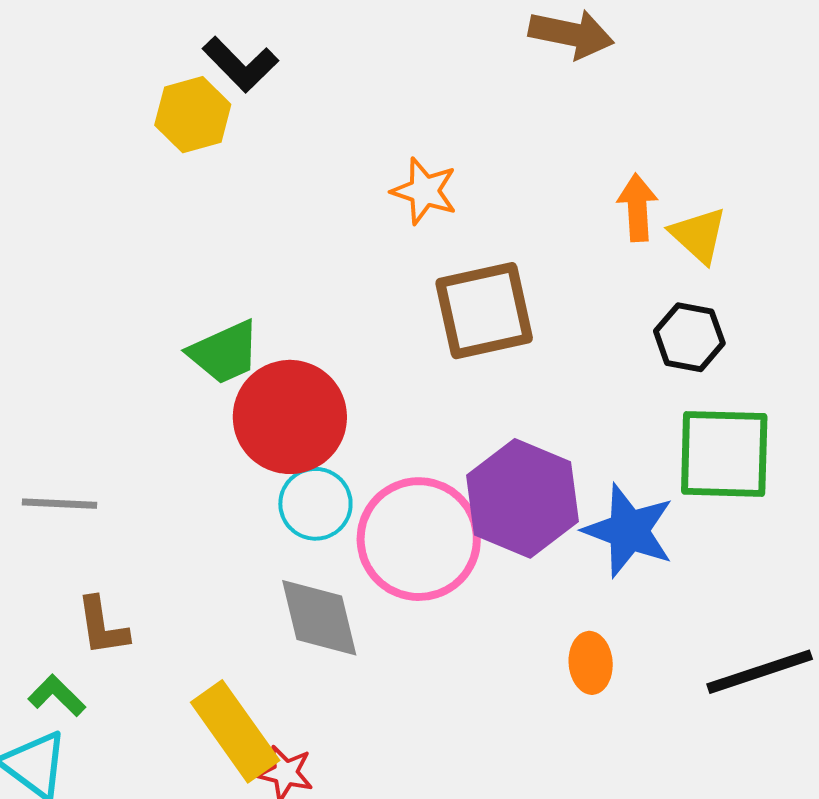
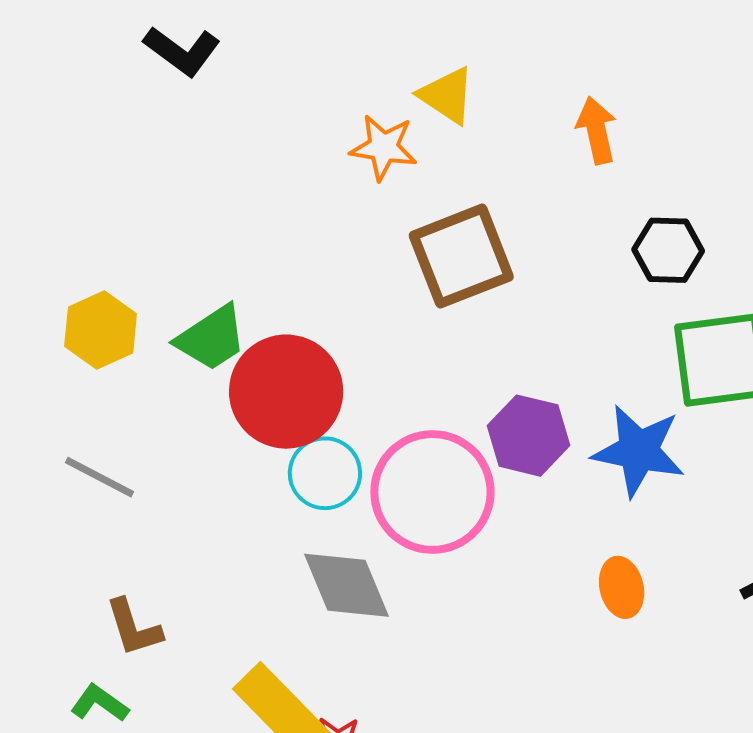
yellow hexagon: (193, 115) -> (101, 330), moved
yellow triangle: (699, 235) -> (447, 95), moved
purple hexagon: (522, 498) -> (529, 436), size x0.7
gray line: (59, 504) -> (100, 477), moved, turned 34

